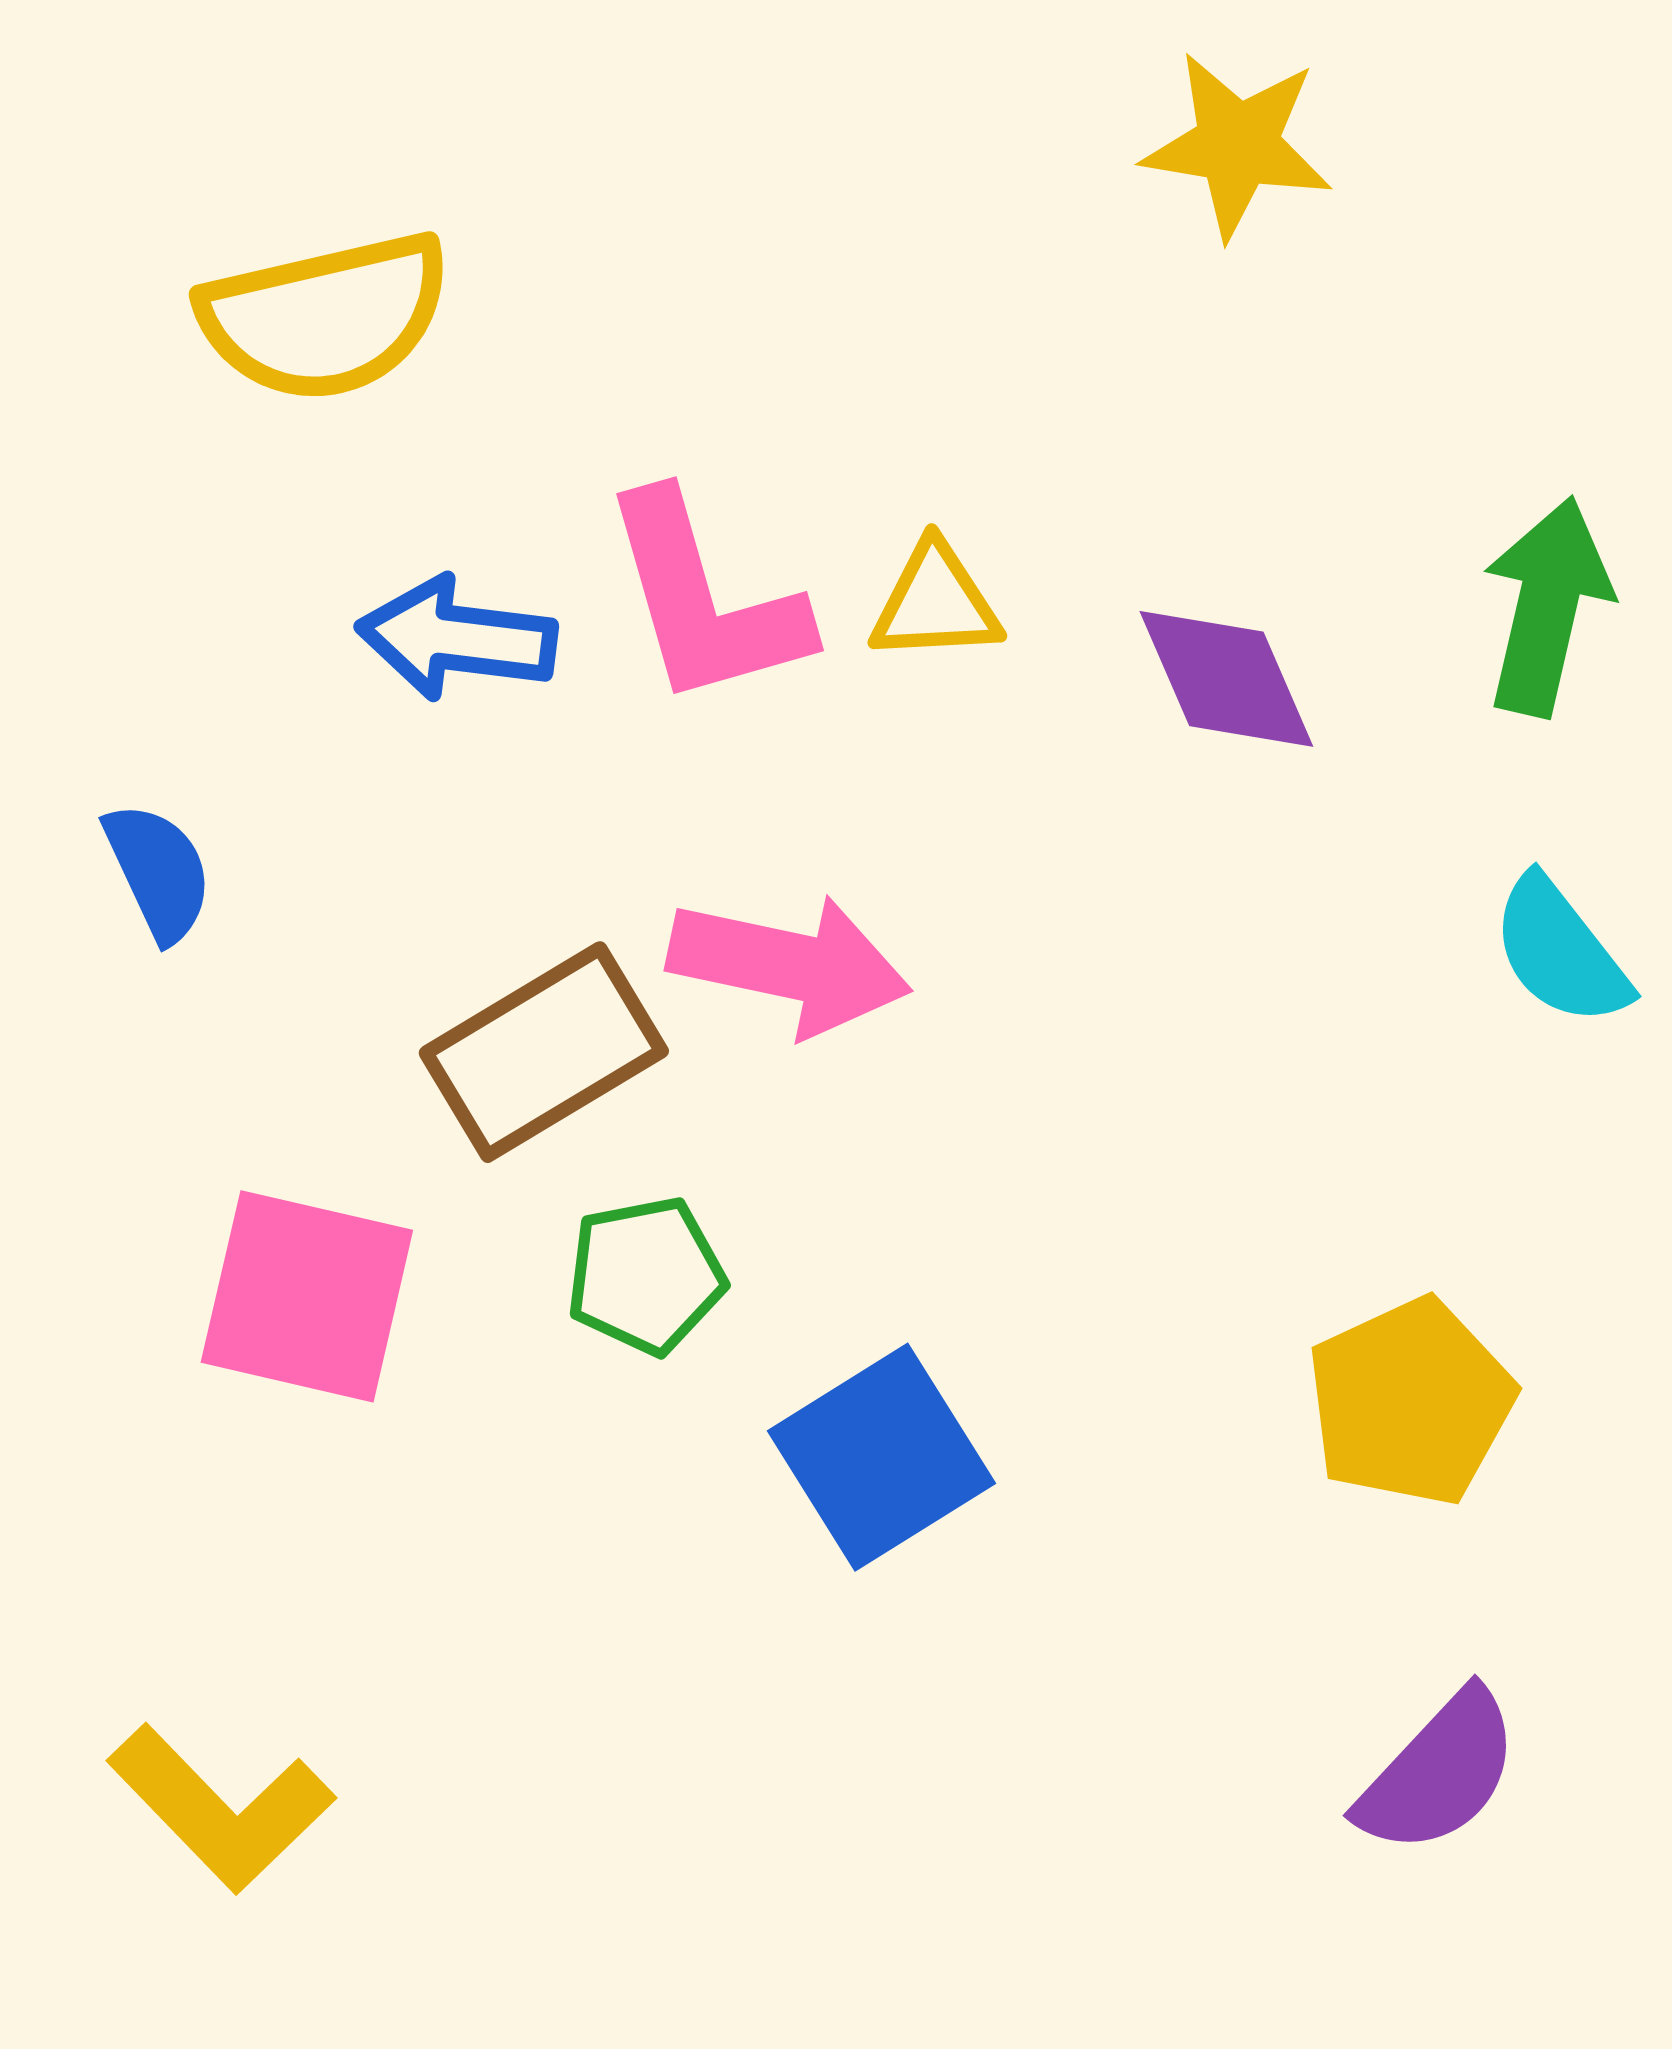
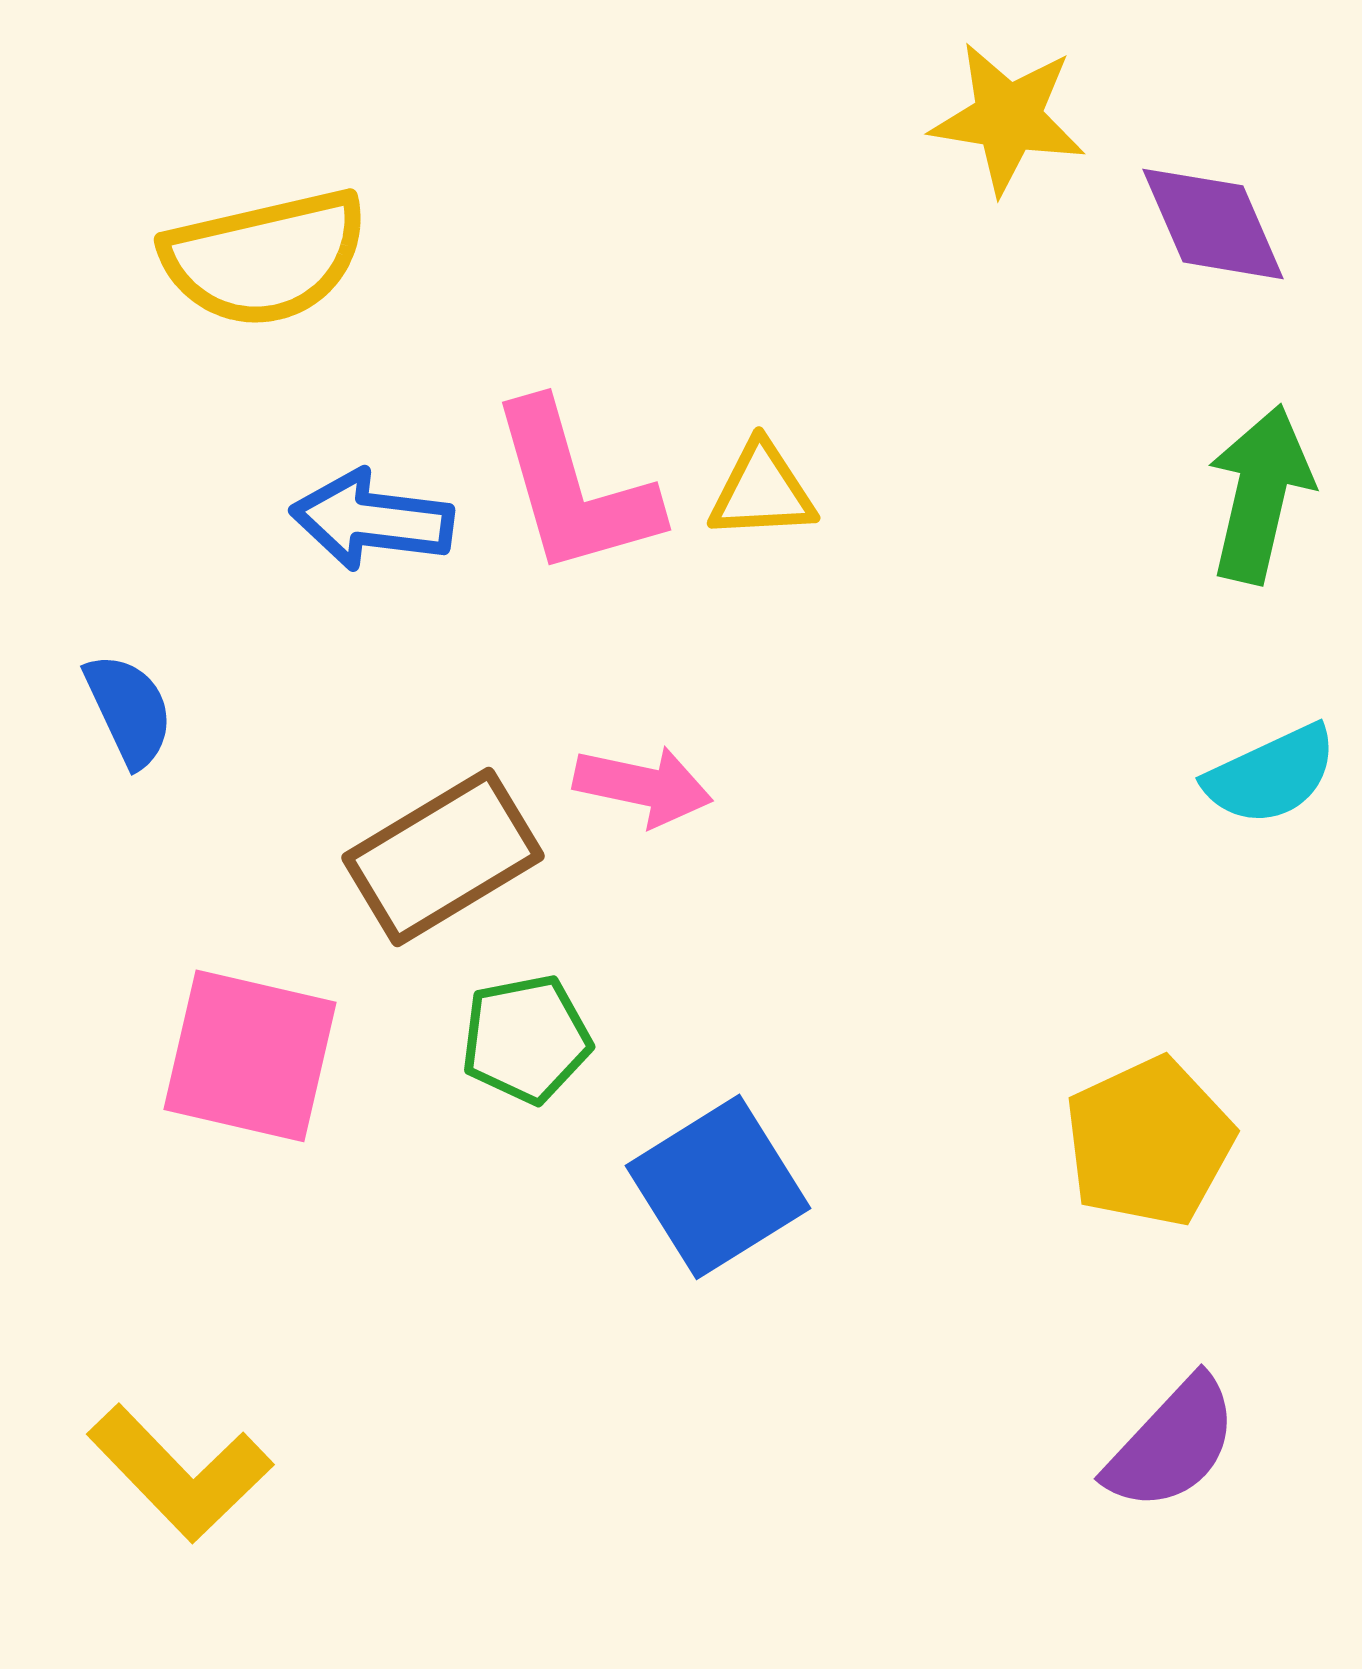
purple diamond: (1226, 679) -> (1213, 224), moved
cyan semicircle: (1560, 951) -> (1271, 775), turned -77
pink arrow: (789, 965) -> (643, 786), size x0.7

